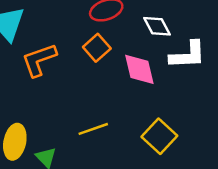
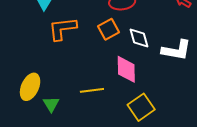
white diamond: (157, 26) -> (139, 38), moved
pink diamond: (139, 69) -> (126, 69), moved

